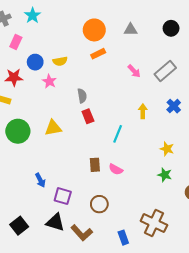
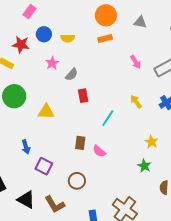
pink star: (49, 81) -> (52, 63), moved
gray semicircle: (82, 96) -> (72, 74), moved, turned 40
yellow arrow: (143, 111) -> (136, 102), turned -48
yellow triangle: (53, 128) -> (46, 112), moved
black triangle: (55, 222) -> (26, 200), moved

